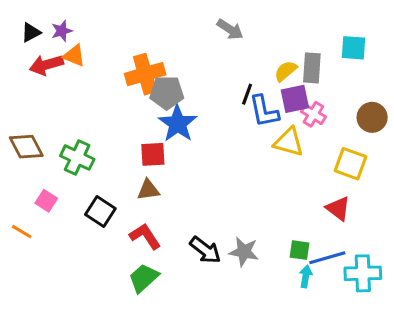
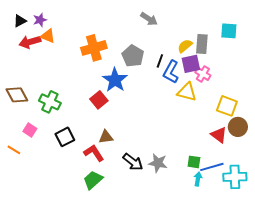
gray pentagon: (167, 93) -> (133, 56), moved, turned 30
blue L-shape: (264, 111) -> (171, 72), turned 40
brown circle: (372, 117) -> (238, 127), moved
red square: (153, 154) -> (99, 100), turned -36
brown triangle: (148, 190) -> (106, 137), moved
black square: (100, 212) -> (65, 137), turned 30

